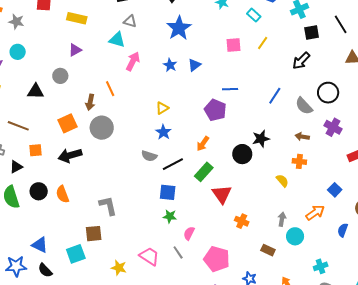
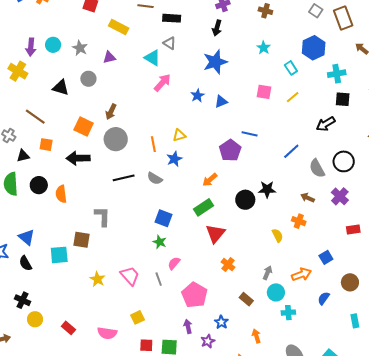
gray star: (16, 22) -> (80, 48), moved
orange line: (110, 89) -> (153, 144), moved
orange square: (67, 123) -> (84, 127), turned 36
black line: (173, 164) -> (124, 178), moved
cyan cross: (321, 266) -> (288, 313), moved

